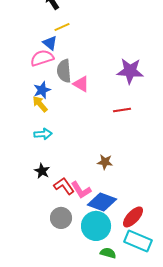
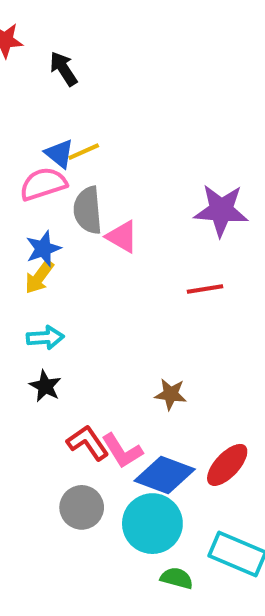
yellow line: (62, 27) -> (84, 152), moved
yellow arrow: (40, 104) -> (39, 277), turned -102
black star: (42, 171) -> (45, 386), moved
red ellipse: (133, 217) -> (227, 465), moved

